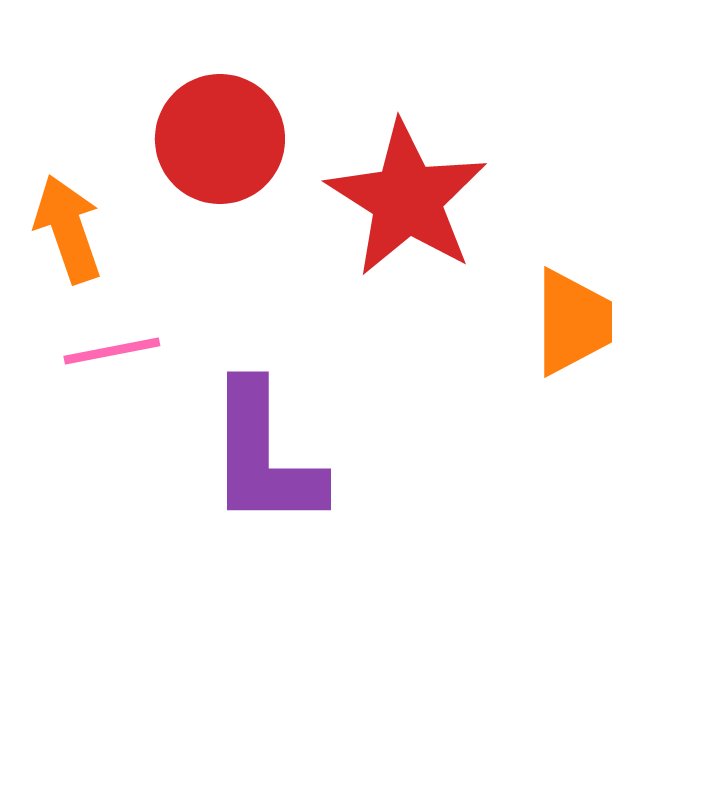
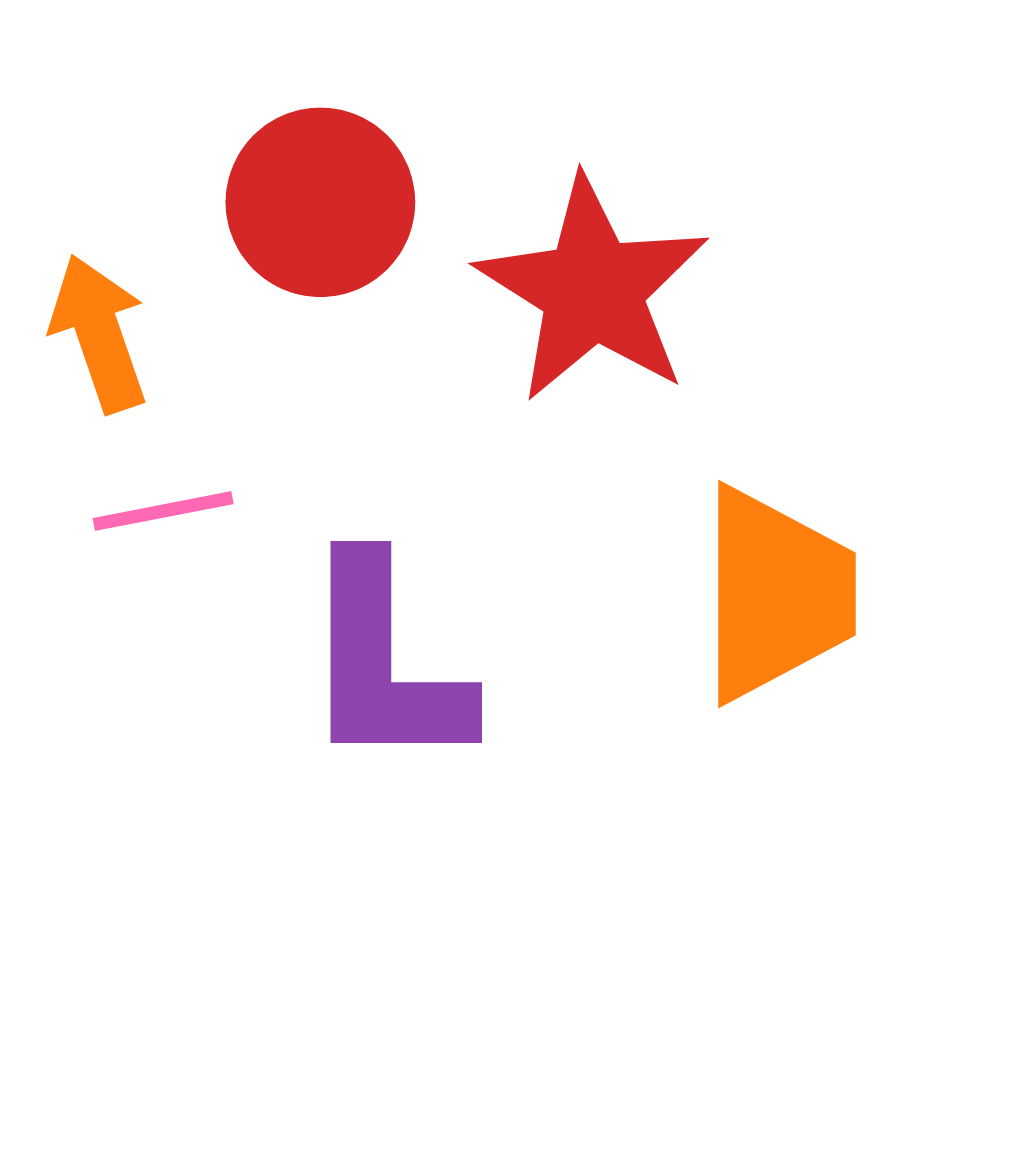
orange trapezoid: (573, 322) -> (776, 594), moved, size x1.4

